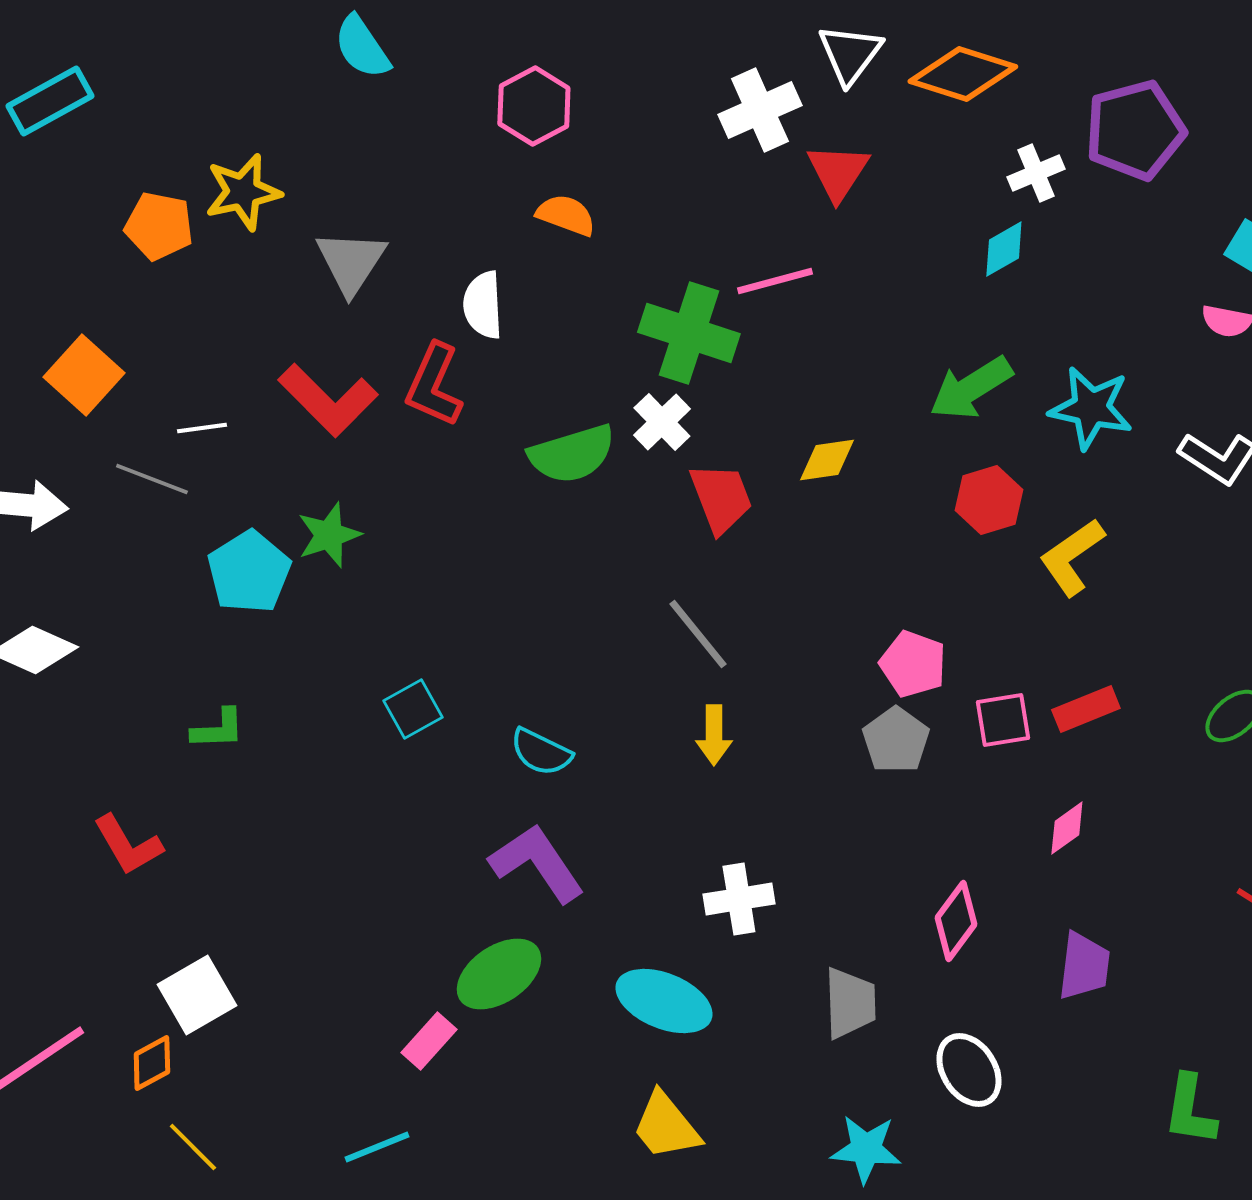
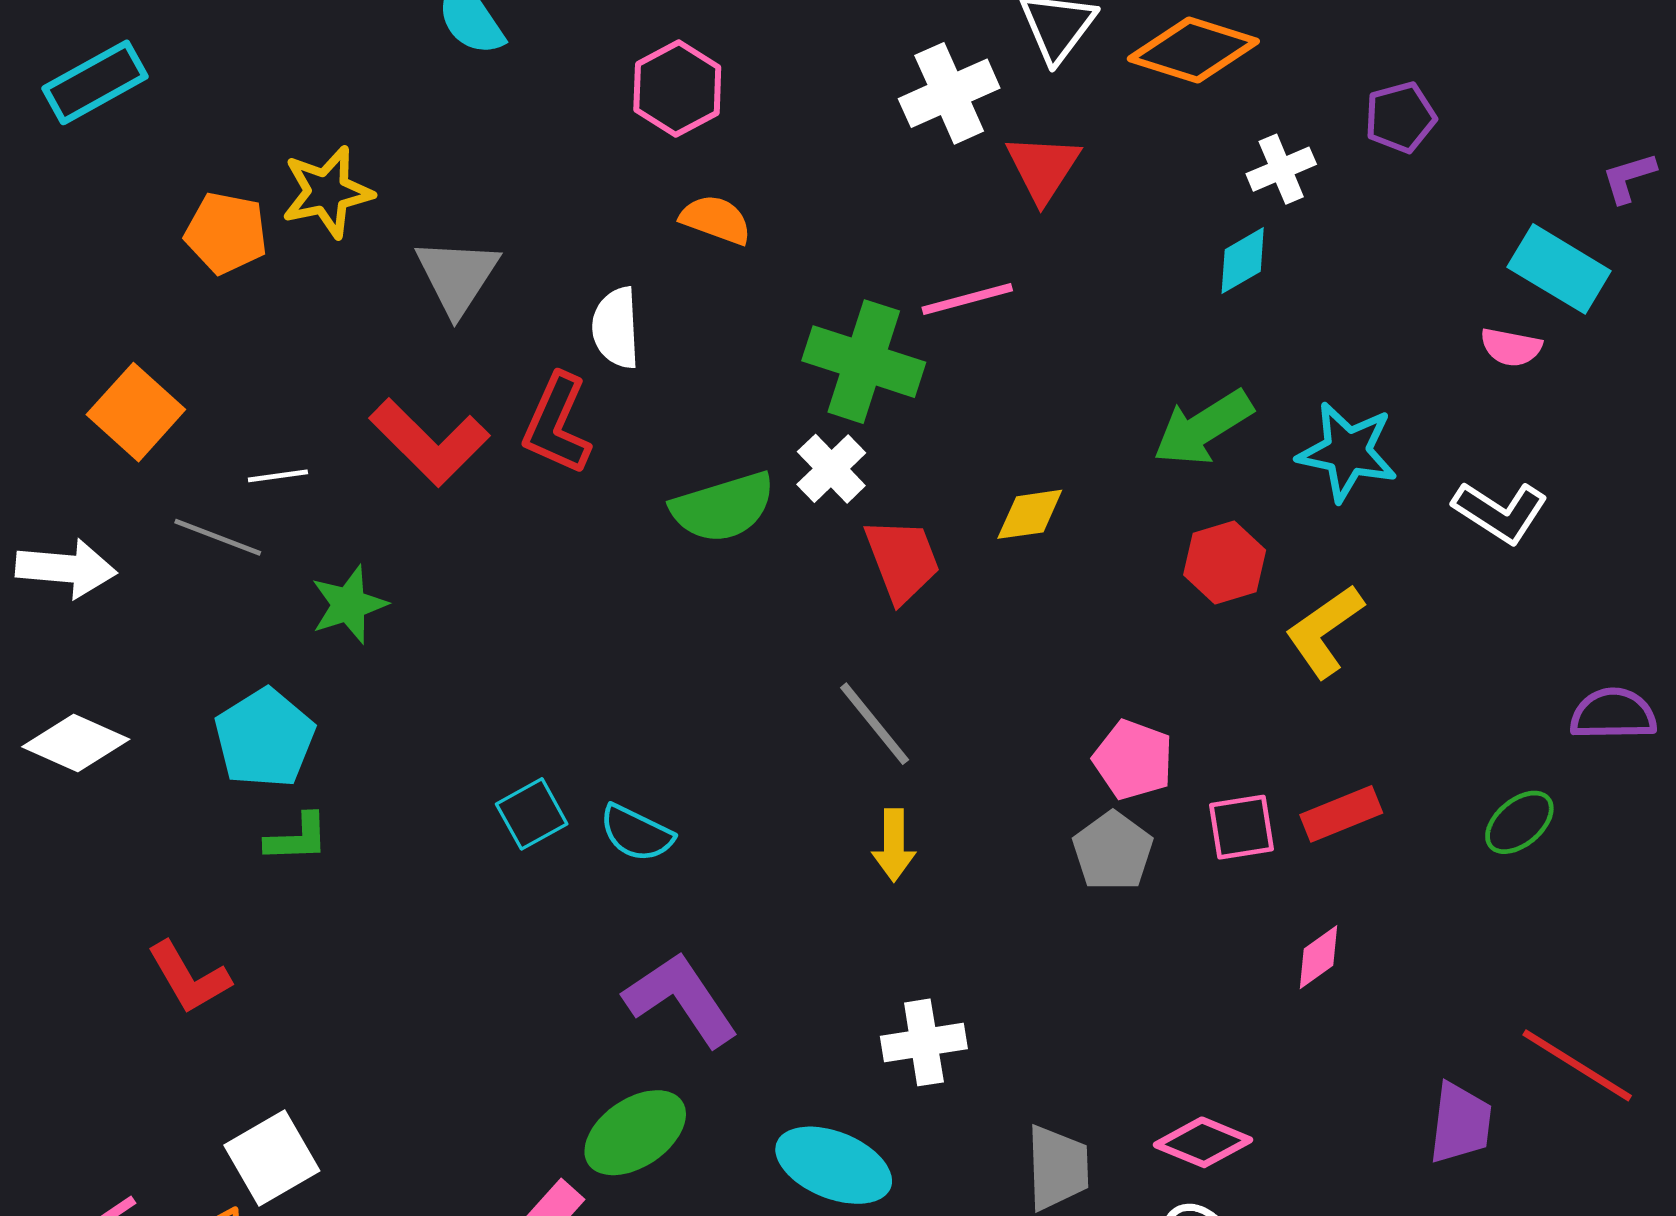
purple pentagon: (1135, 130) -> (1400, 117), size x0.6
green star: (329, 535) -> (349, 605), moved
cyan pentagon: (249, 572) -> (265, 738), moved
cyan semicircle: (541, 752) -> (636, 833), moved
pink diamond: (956, 921) -> (1203, 1142), moved, turned 76
purple trapezoid: (1084, 966) -> (1460, 1123), moved

